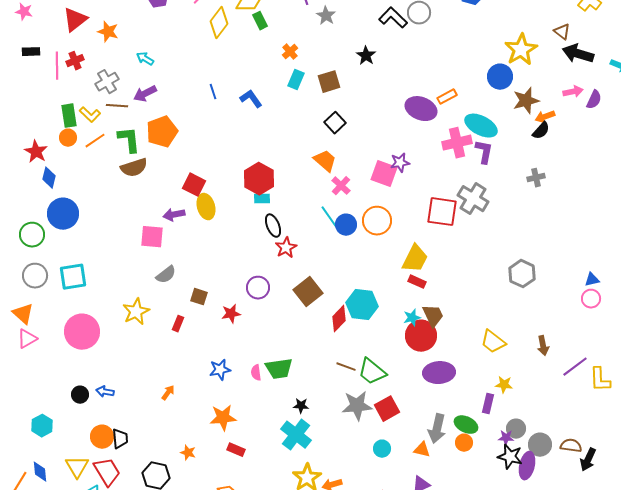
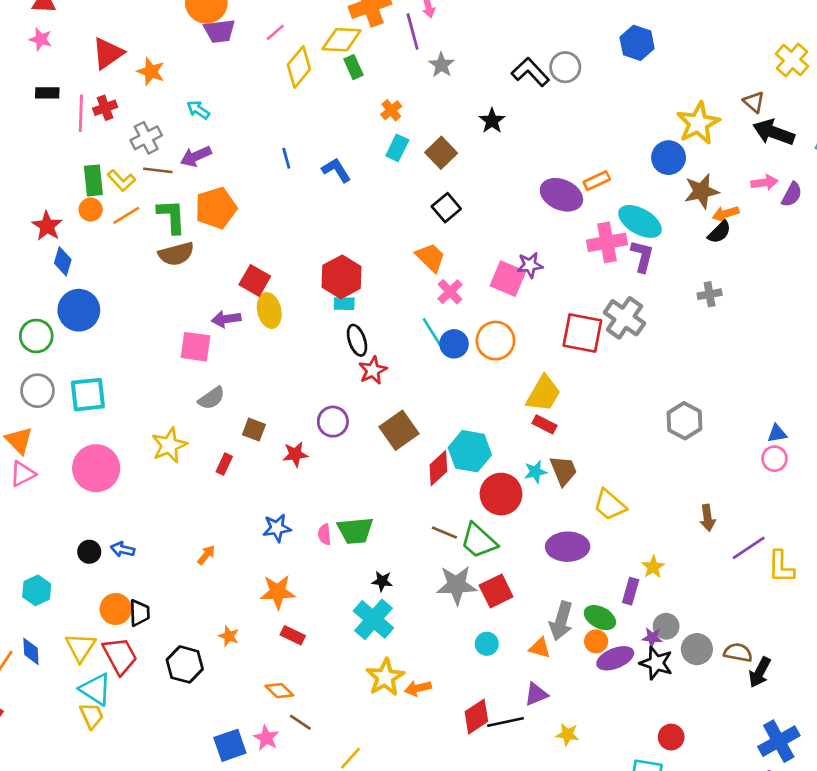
brown square: (329, 82) -> (441, 153), turned -30
red circle: (421, 336) -> (501, 494), moved
yellow trapezoid: (493, 342) -> (610, 505), moved
yellow star: (504, 385) -> (653, 567), turned 30
purple ellipse: (527, 466) -> (615, 658), moved, turned 52

